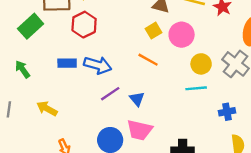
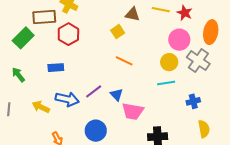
yellow square: (153, 31) -> (118, 32), moved
pink circle: (182, 35) -> (179, 40), moved
blue arrow: (98, 65) -> (67, 99), moved
pink trapezoid: (140, 130) -> (133, 111), moved

